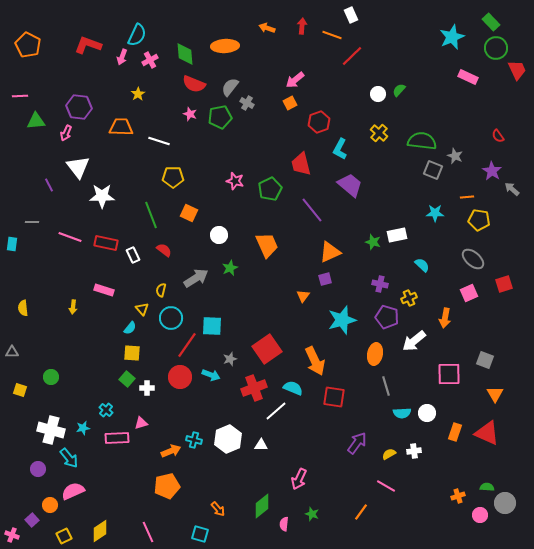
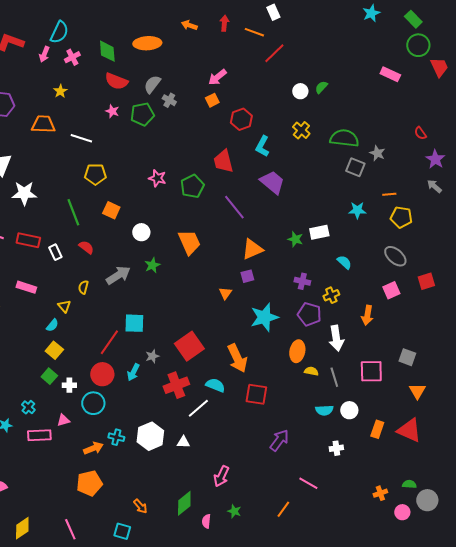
cyan star: (452, 37) -> (371, 13), moved, size x0.7
purple star: (492, 171) -> (435, 159), moved
cyan circle: (171, 318) -> (93, 403), moved
white arrow: (414, 341) -> (336, 338), turned -60
yellow square: (132, 353) -> (54, 350), turned 36
cyan arrow: (211, 375) -> (133, 372), turned 96
gray line: (386, 386) -> (334, 377), moved
yellow semicircle: (389, 454) -> (311, 371), moved, turned 40

